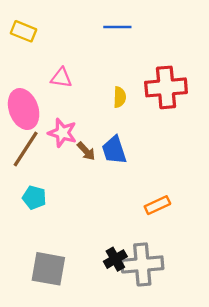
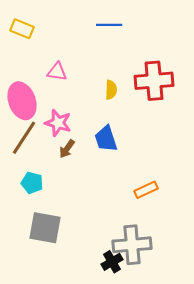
brown arrow: (86, 151) -> (67, 149), moved, turned 78
black cross: (115, 259) -> (112, 262), moved
gray square: (48, 269) -> (45, 228), moved

